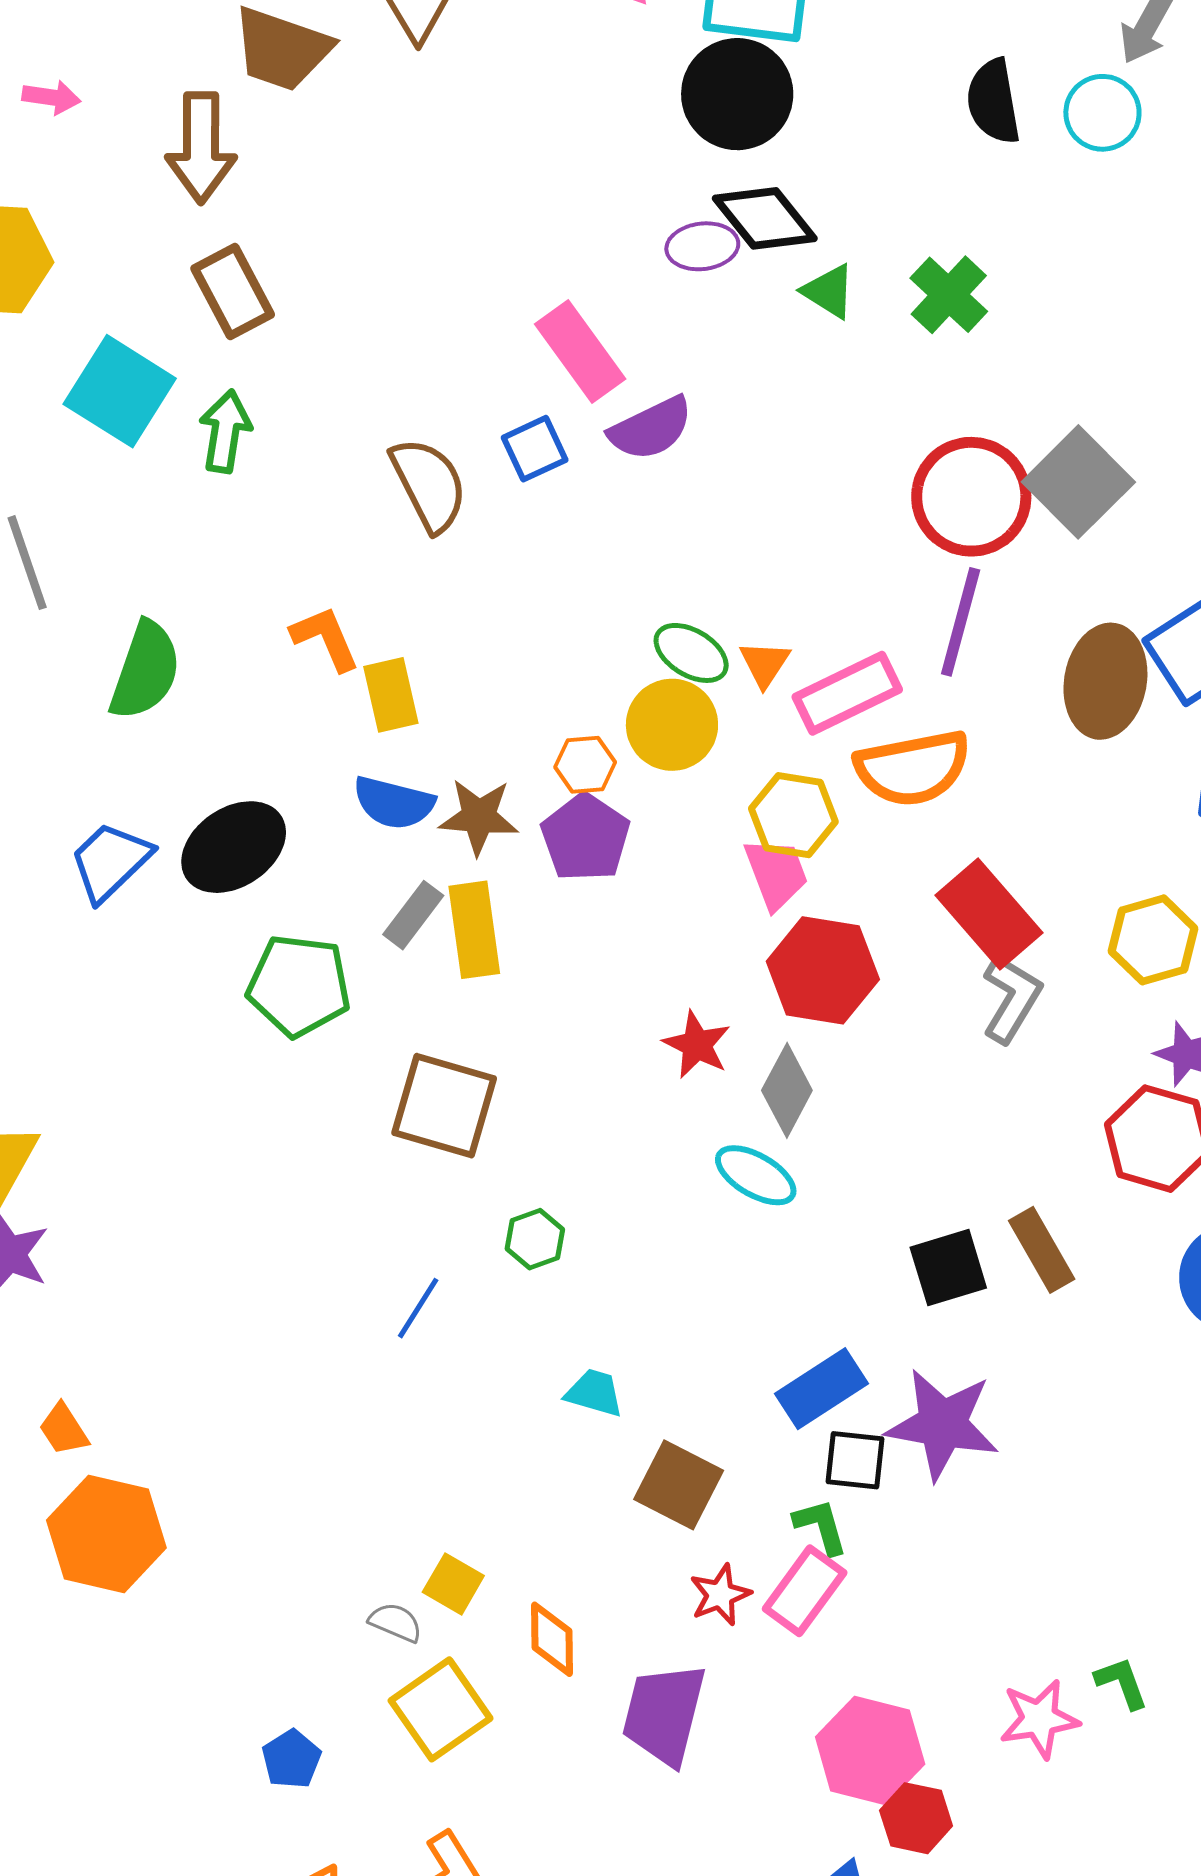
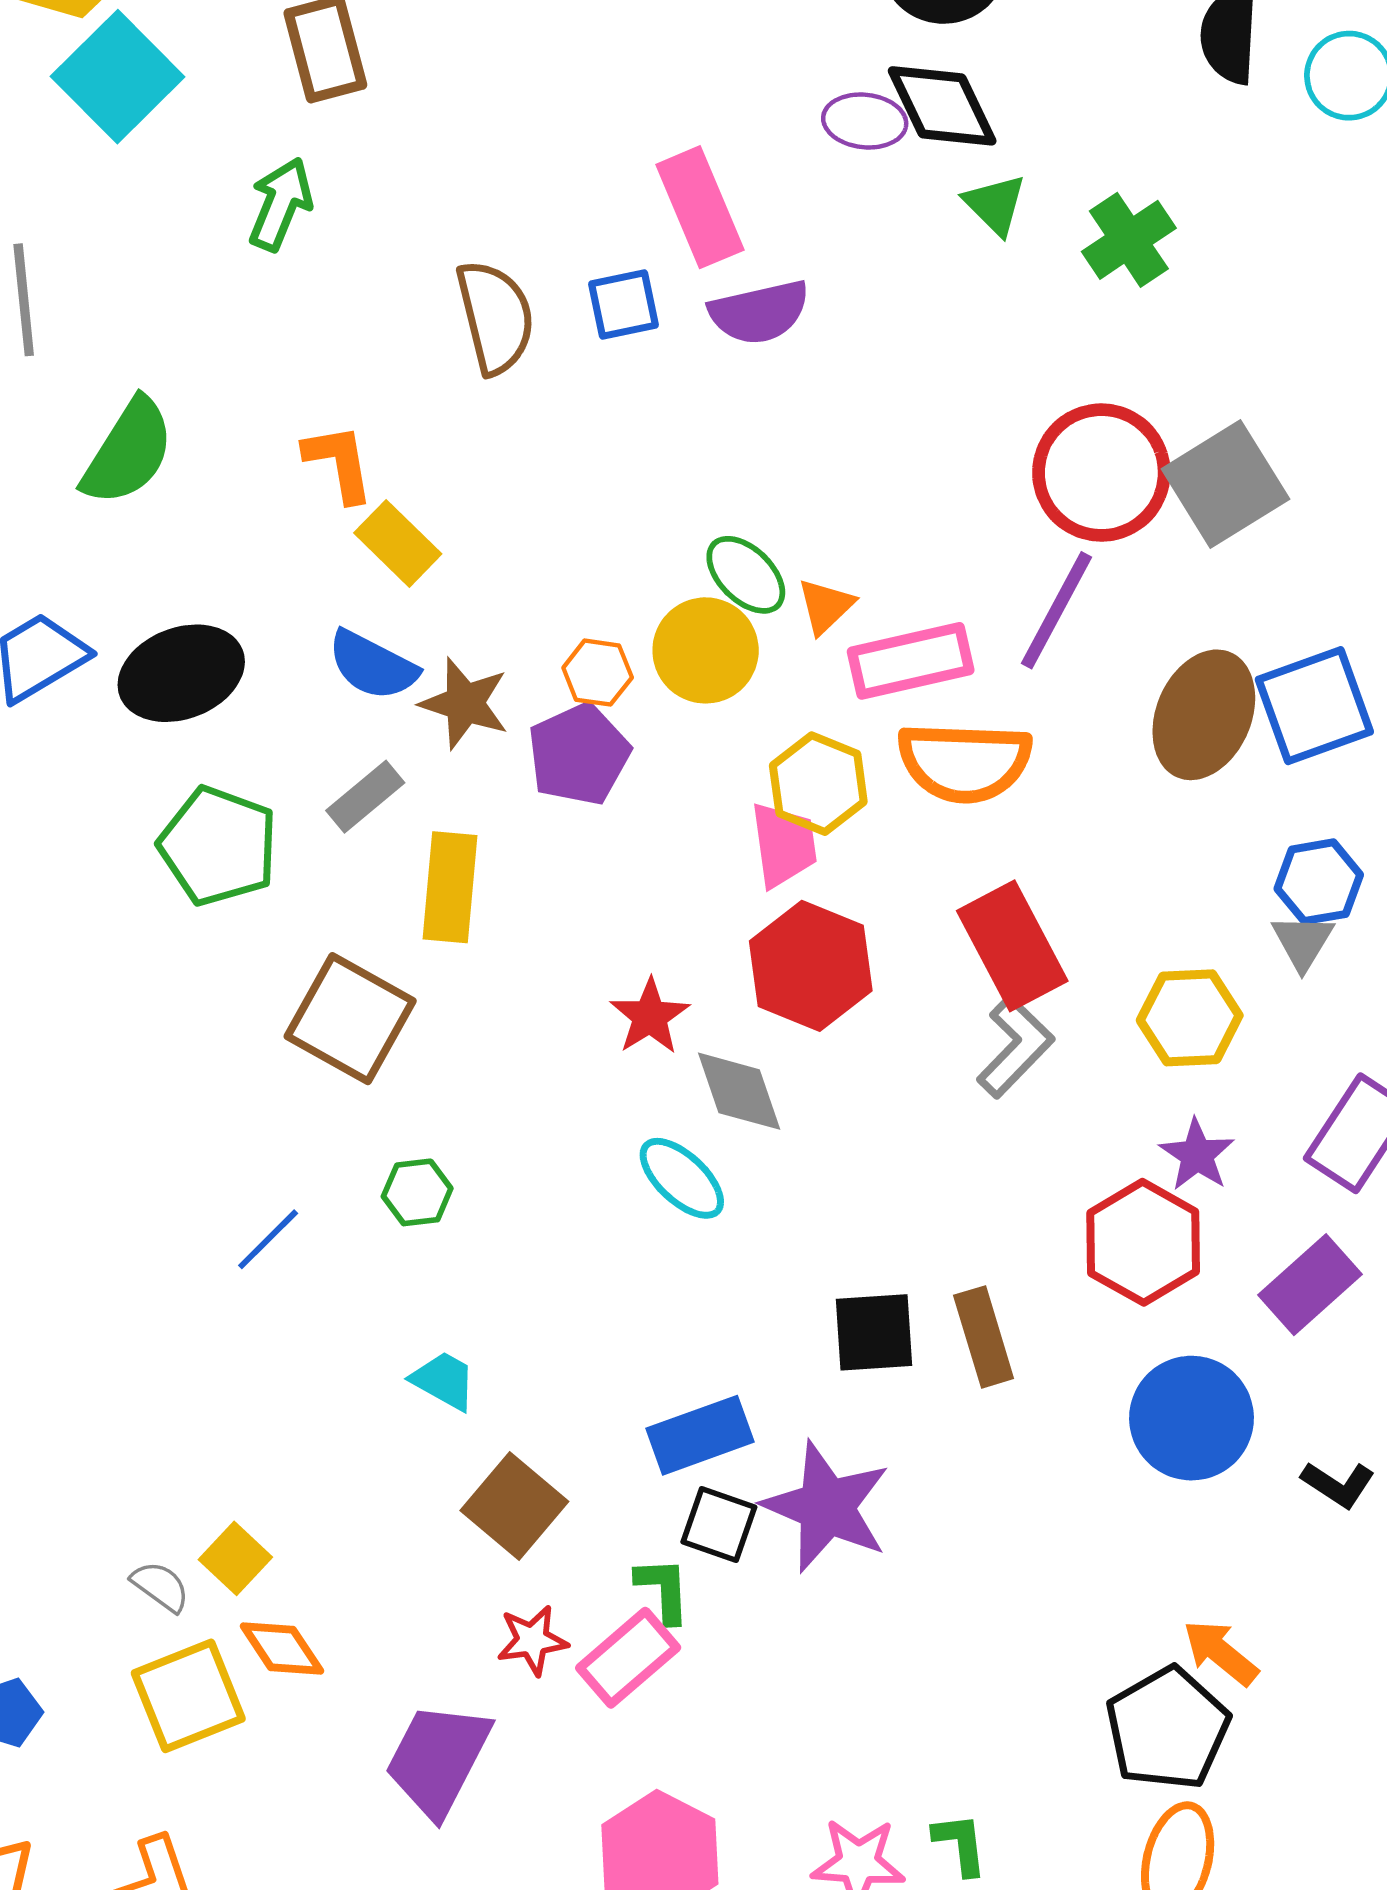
cyan square: (120, 391) -> (118, 77), moved
yellow rectangle: (391, 695) -> (398, 543), turned -46
yellow rectangle: (474, 930) -> (450, 887), moved
gray diamond: (787, 1090) -> (739, 1091), turned -60
orange diamond: (552, 1639) -> (282, 1648), moved, turned -46

